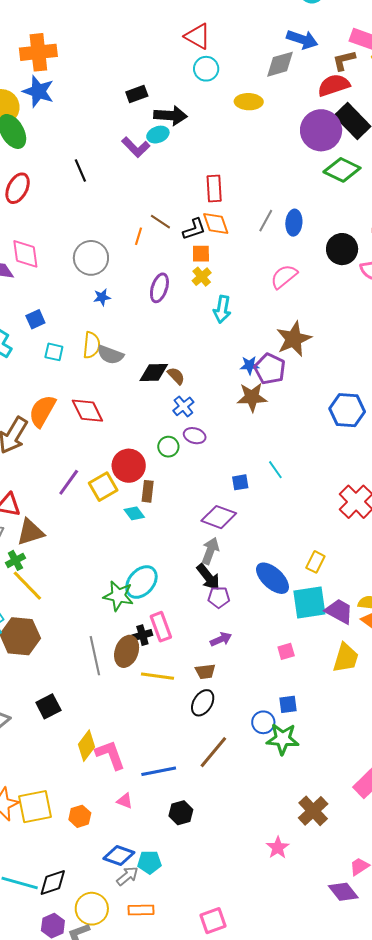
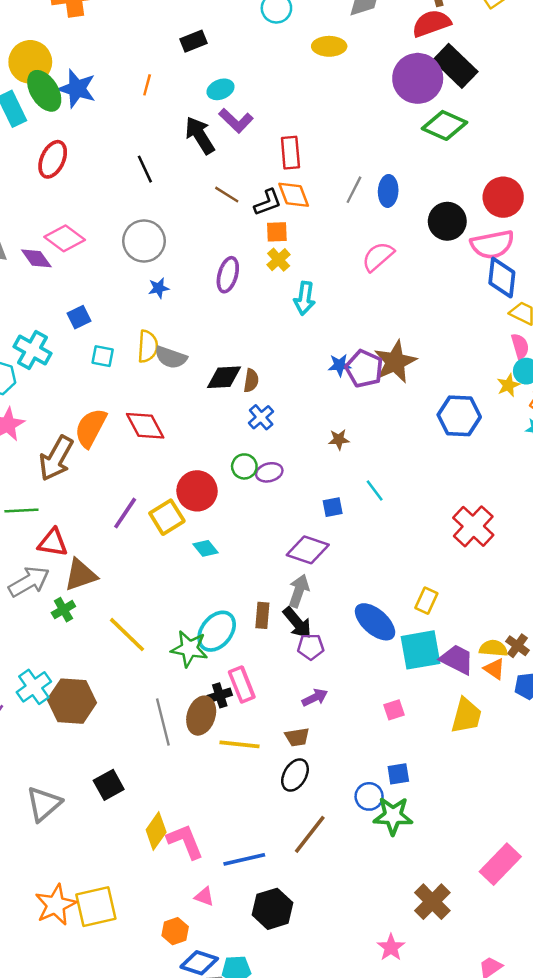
blue star: (38, 91) -> (77, 89), moved
black arrow: (171, 116) -> (200, 135), moved, turned -124
purple L-shape: (136, 147) -> (236, 121), moved
black line: (80, 170) -> (145, 169), moved
orange line: (138, 236) -> (147, 85), moved
pink diamond: (25, 254) -> (65, 238), turned -44
brown star: (294, 339) -> (395, 362), moved
brown semicircle: (176, 376) -> (251, 381), turned 54
brown star: (252, 397) -> (339, 439), moved, size x0.6
purple ellipse: (195, 436) -> (269, 472), moved, turned -30
brown rectangle: (148, 491) -> (262, 615), moved
yellow line: (27, 586) -> (127, 635), moved
black hexagon: (181, 813) -> (273, 909), size x1.4
orange hexagon: (80, 816) -> (175, 931), moved

